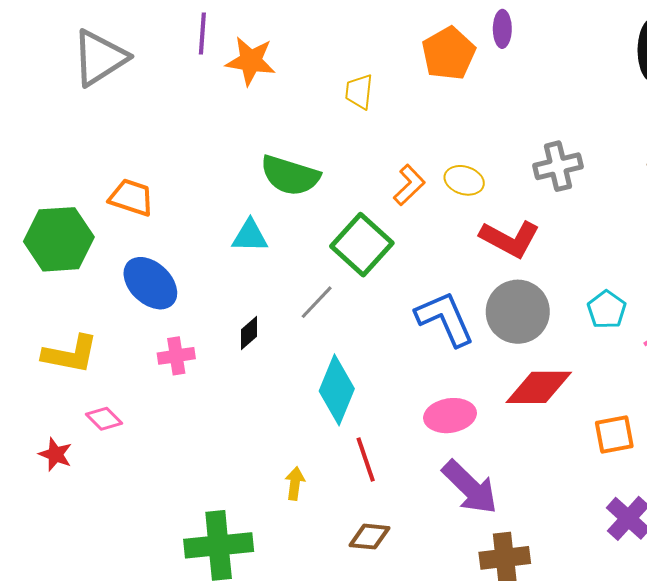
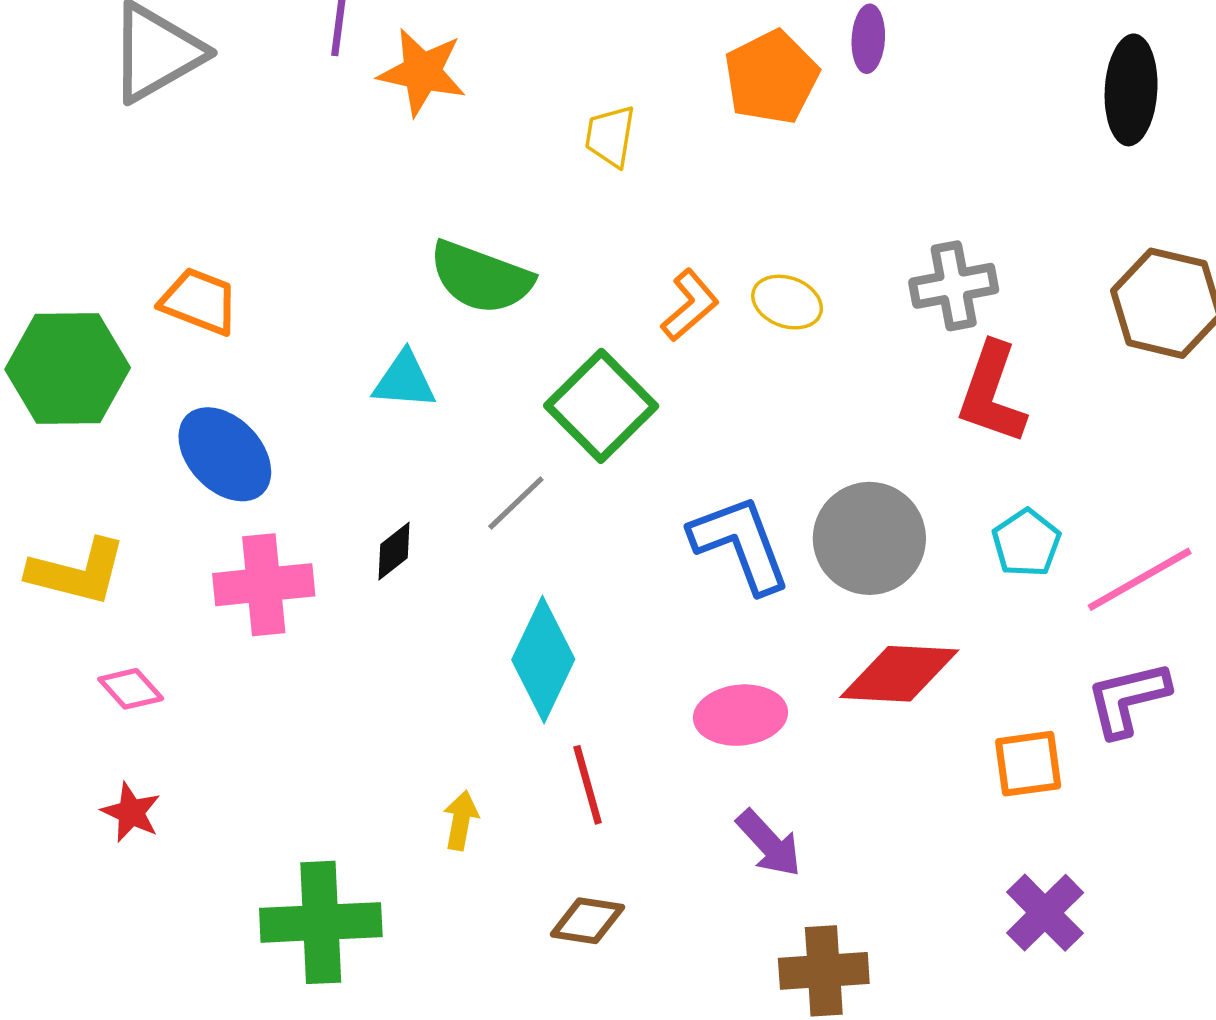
red L-shape: (510, 239) -> (992, 393), moved, turned 78
pink cross: (176, 356) -> (264, 585), size x1.5
red star: (55, 454) -> (131, 812), moved
purple arrow: (470, 487) -> (769, 843), size x0.7

